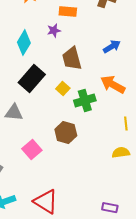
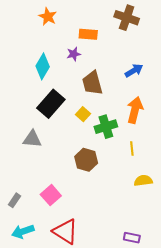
orange arrow: (113, 85) -> (135, 110), turned 75
yellow line: (126, 124) -> (132, 148), moved
pink square: (32, 150) -> (51, 195), moved

